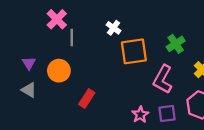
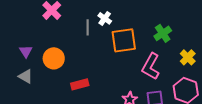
gray line: (72, 37) -> (88, 27), moved
red rectangle: (87, 99) -> (80, 84), turned 42

